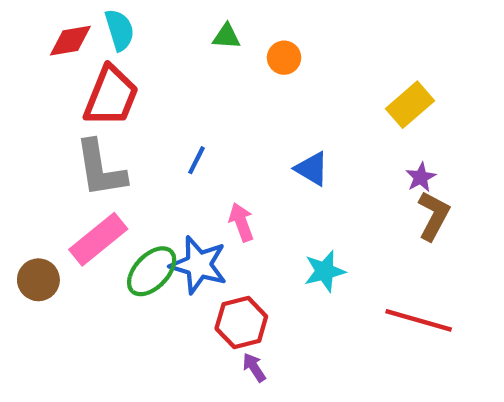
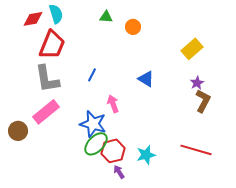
green ellipse: (152, 271) -> (96, 144), moved
cyan star: (325, 271) -> (146, 155), moved

